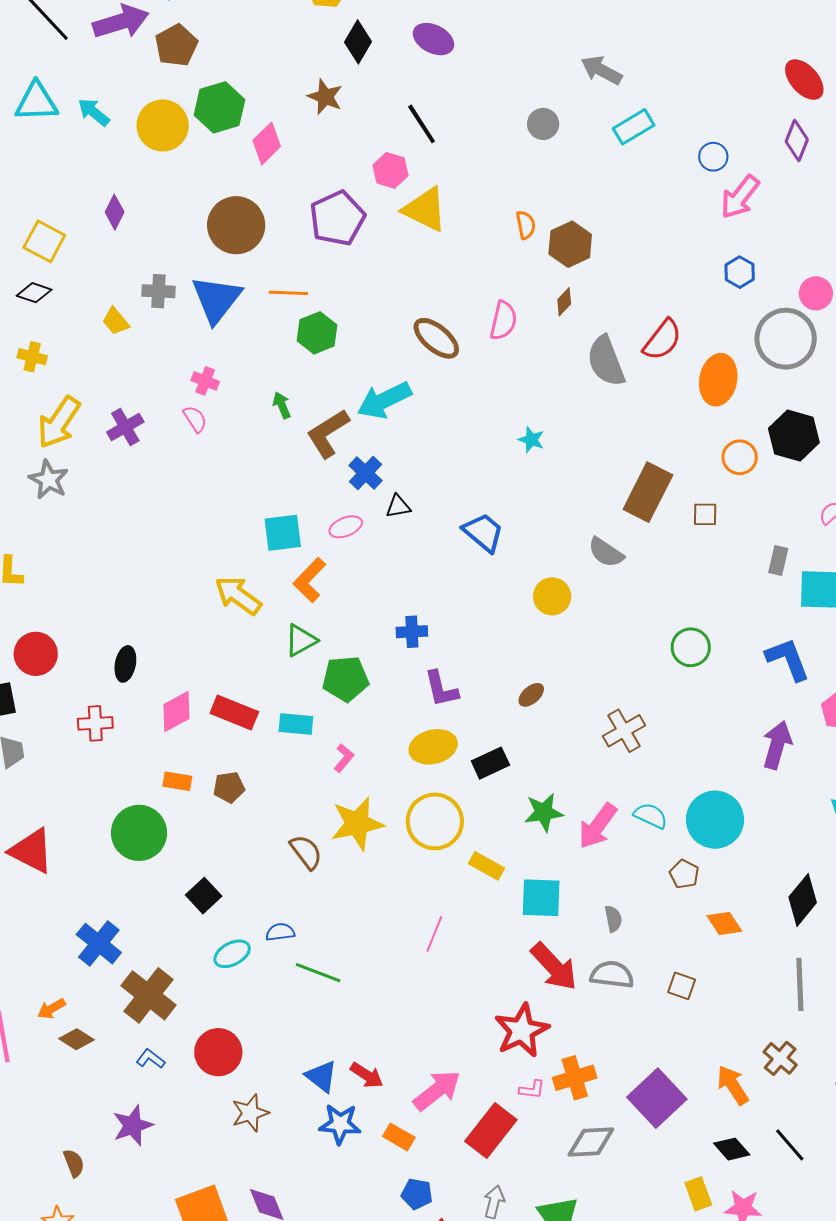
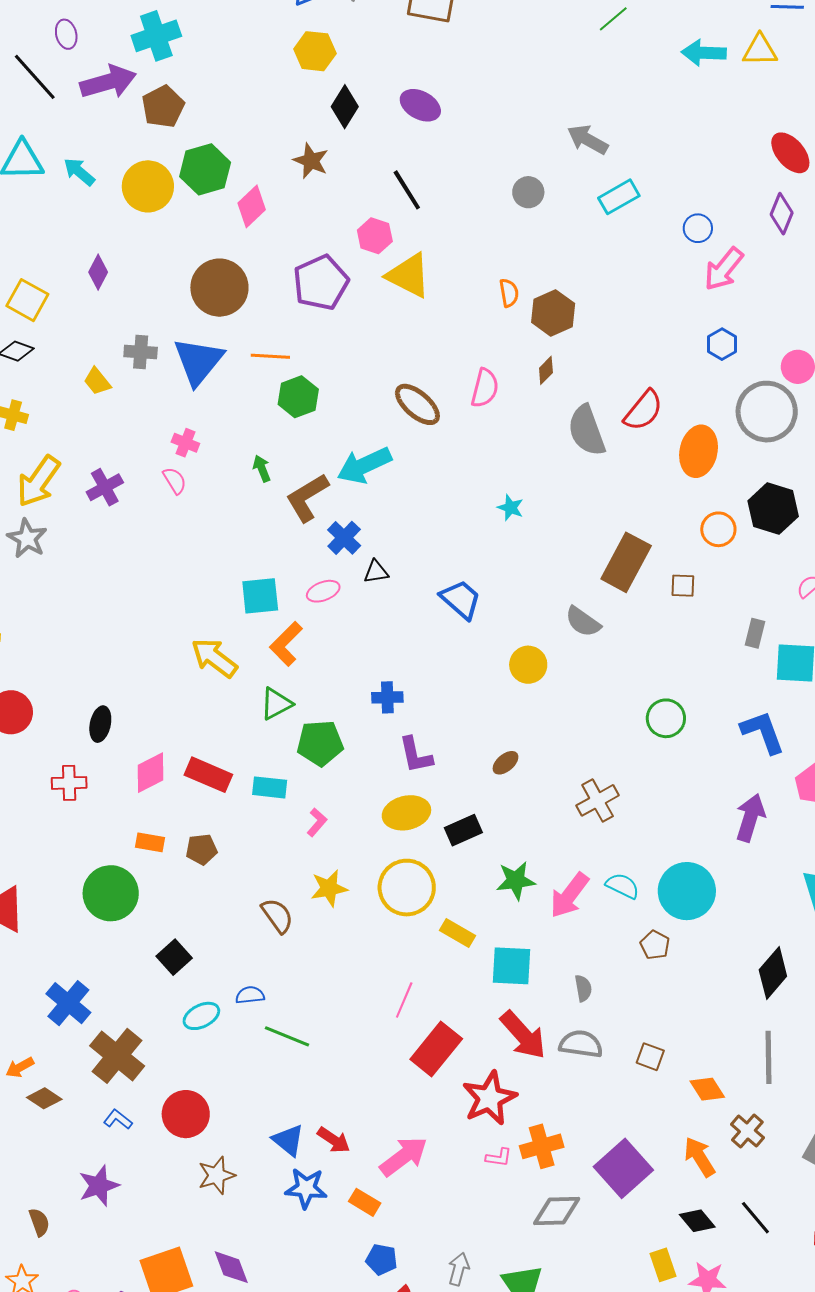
yellow star: (357, 824) -> (329, 888), size x0.7
orange diamond: (724, 923) -> (707, 1089), moved
red rectangle: (491, 1131) -> (436, 1049), moved

